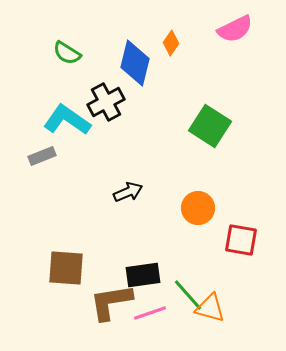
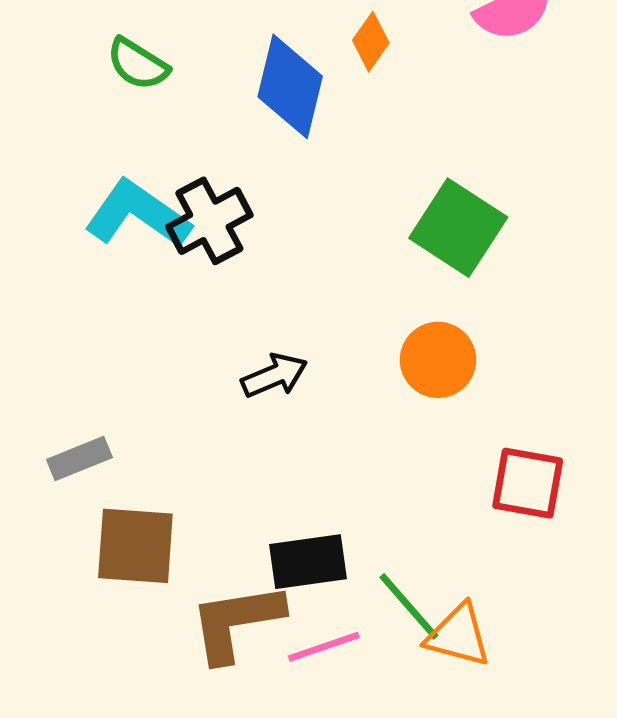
black cross: (106, 102) -> (209, 221), moved
gray rectangle: (42, 156) -> (79, 458), moved
orange circle: (198, 208) -> (438, 360), moved

